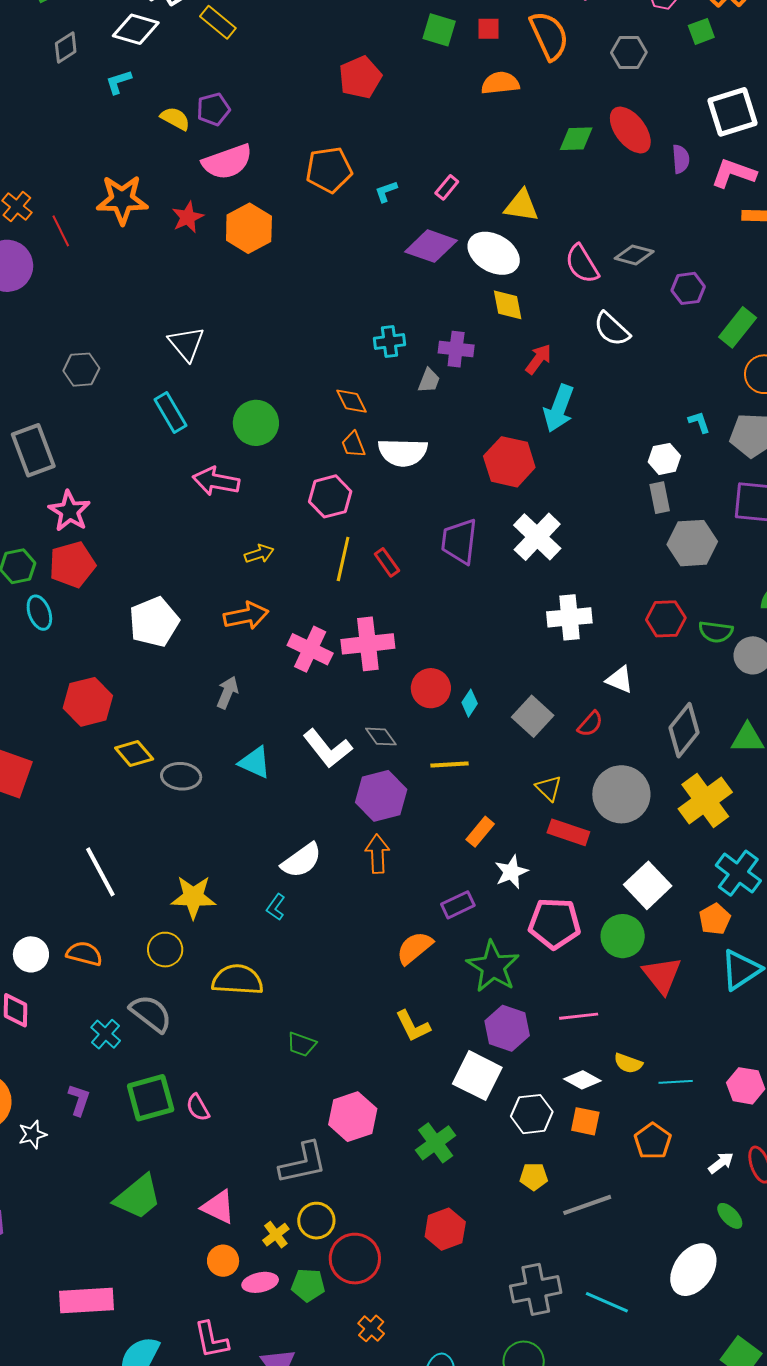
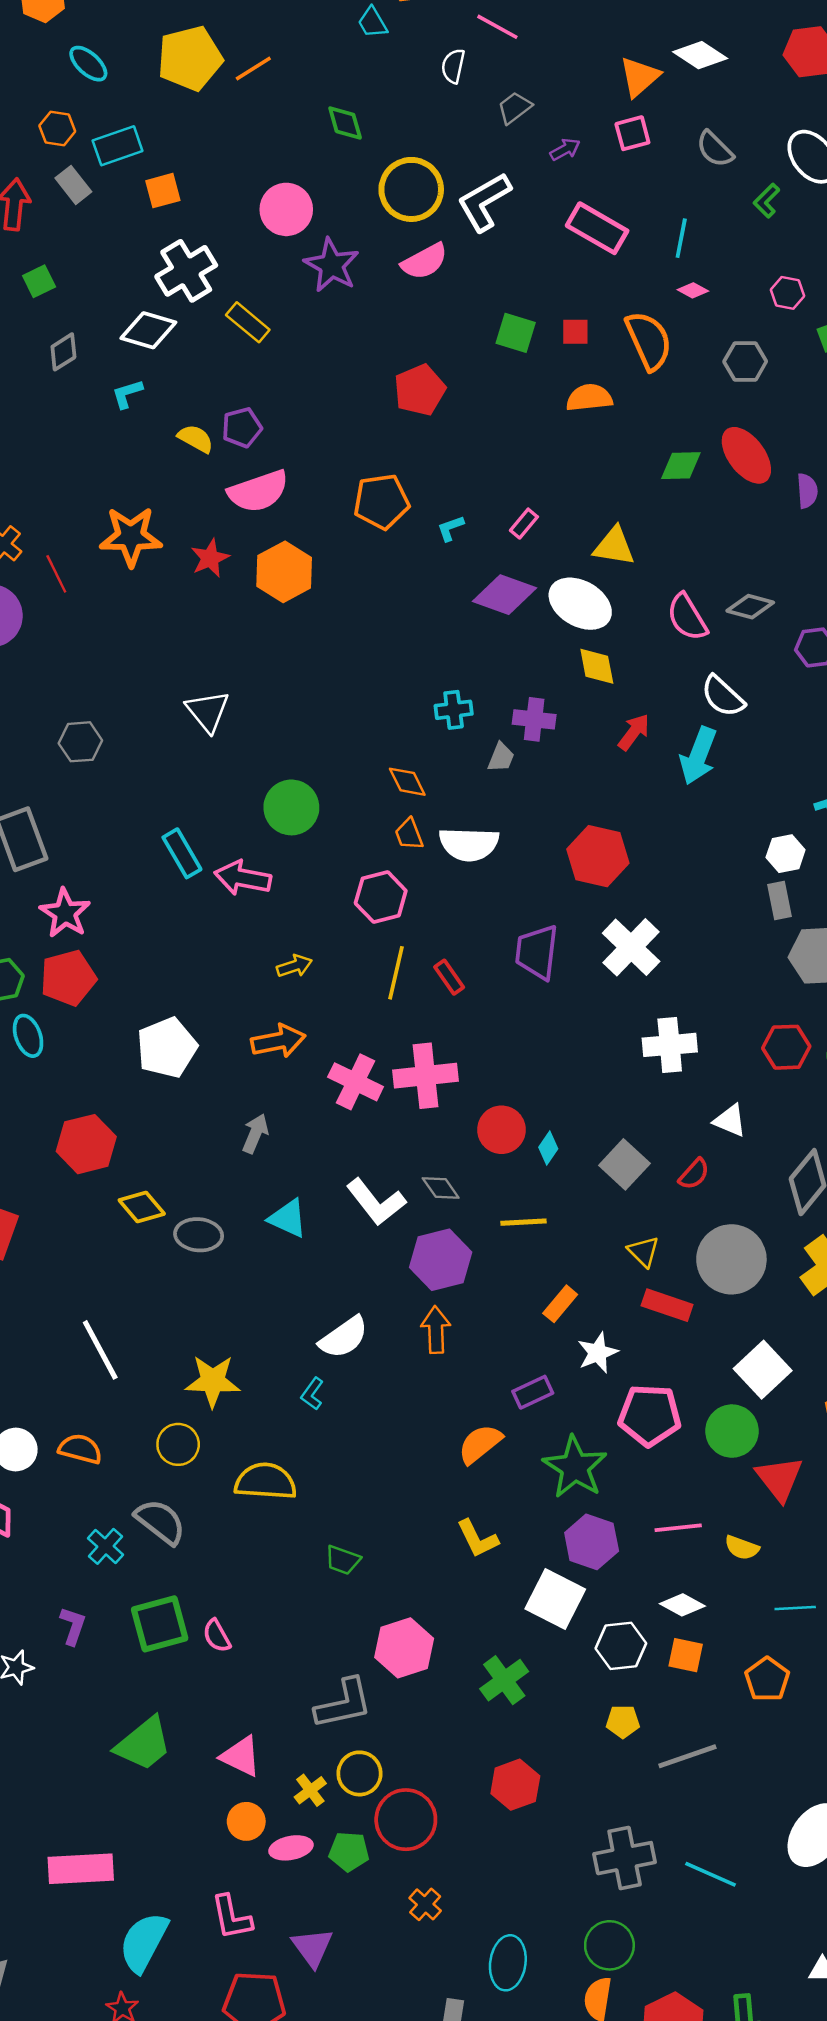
cyan arrow: (559, 408) -> (698, 756), moved
cyan rectangle: (171, 412) -> (182, 853), moved
yellow semicircle: (628, 1063) -> (742, 1548), moved

